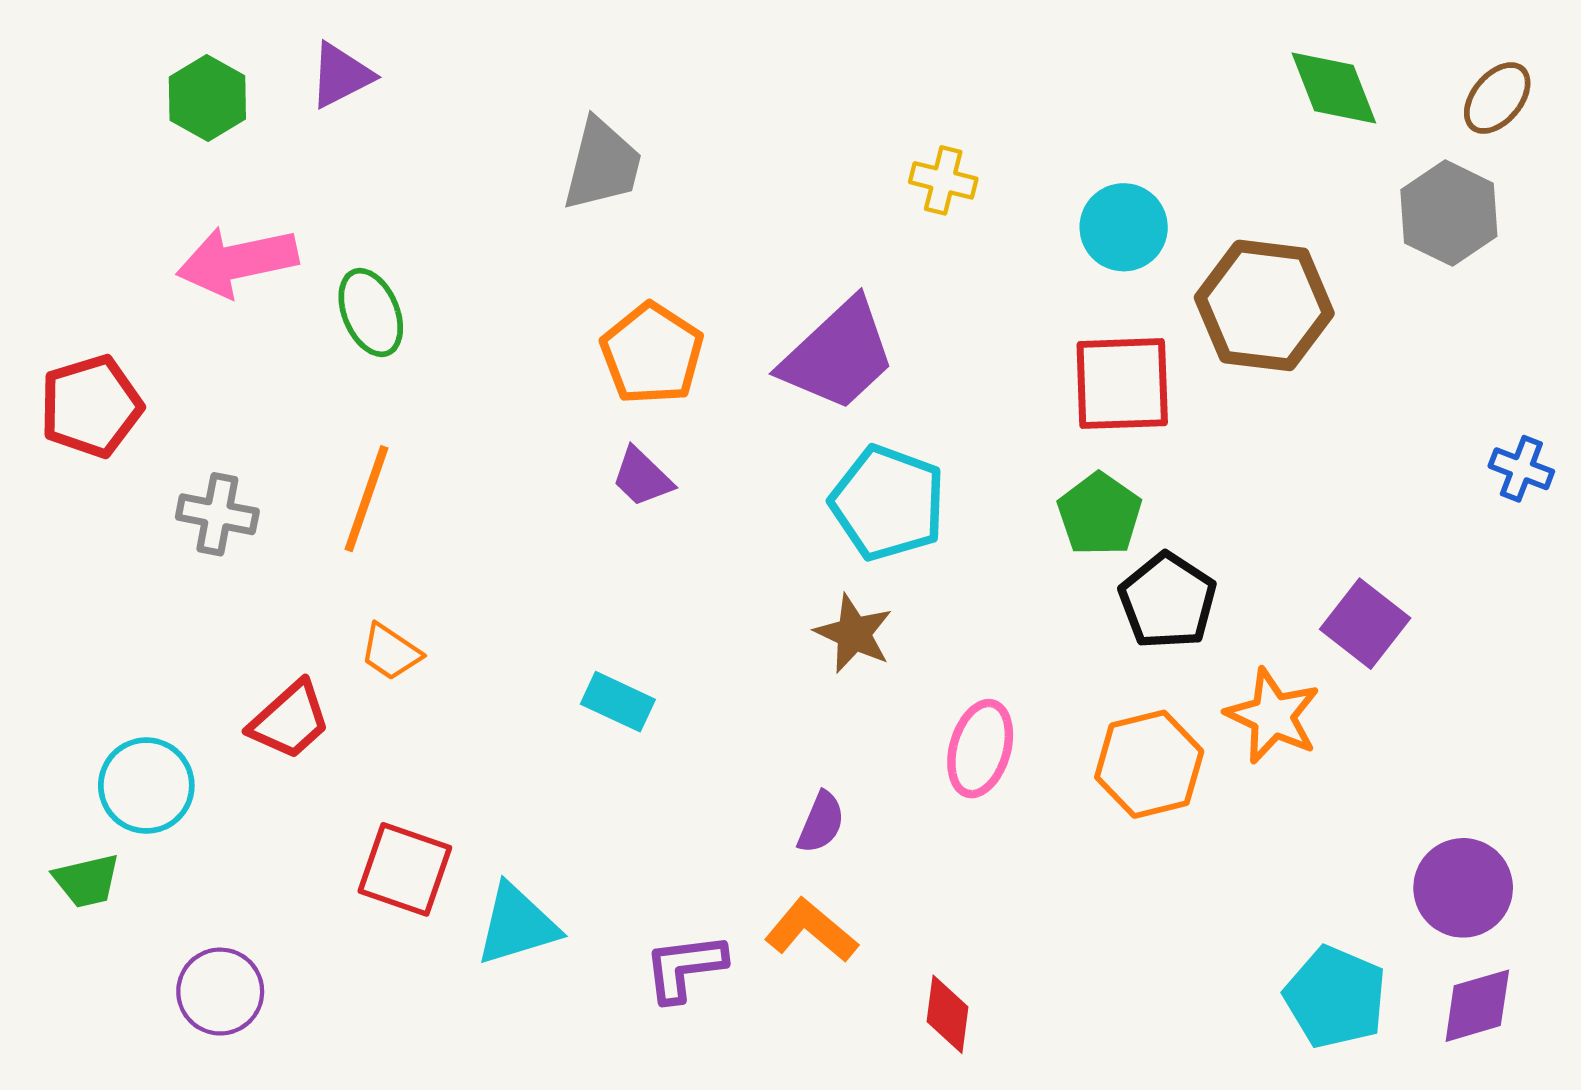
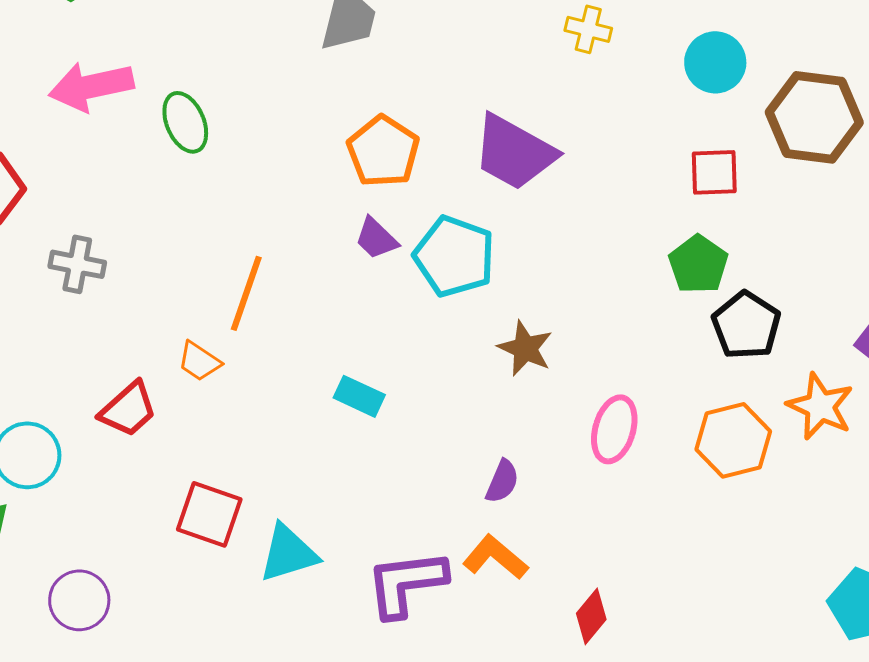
purple trapezoid: (838, 355) -> (514, 152), turned 72
red square: (1122, 384) -> (714, 172), size x0.7
orange line: (366, 499) -> (246, 293), moved
cyan pentagon: (888, 503) -> (454, 256), moved
purple L-shape: (685, 967) -> (406, 583), size x1.4
red diamond: (947, 1014) -> (591, 616), turned 32

